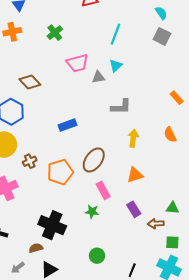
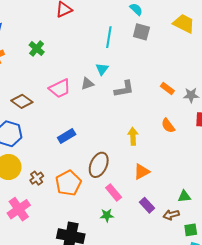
cyan line: (116, 34) -> (109, 37), moved
pink trapezoid: (77, 63) -> (60, 88), moved
gray L-shape: (121, 107) -> (124, 89), moved

